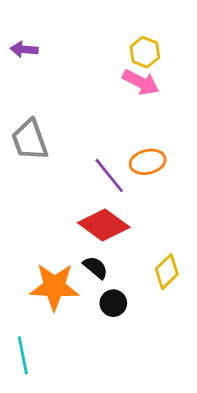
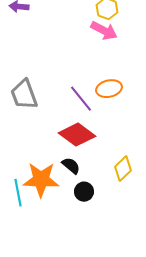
gray trapezoid: (30, 140) -> (24, 95), moved
cyan line: (23, 355) -> (18, 193), moved

